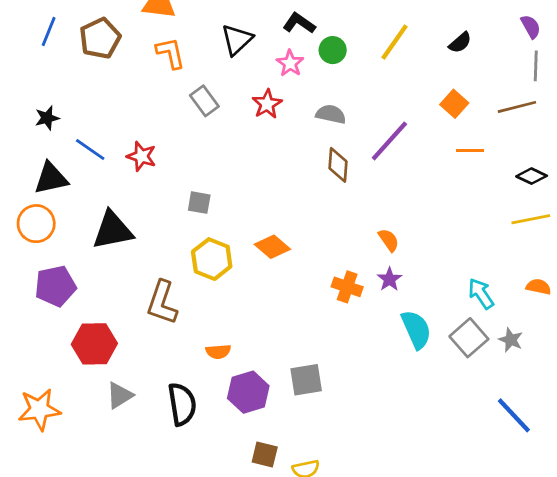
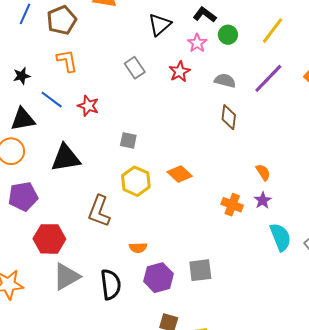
orange L-shape: (170, 53) -> (67, 61), moved
purple line: (389, 141) -> (268, 78), moved
gray triangle: (120, 395) -> (66, 277), size x1.4

